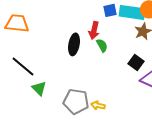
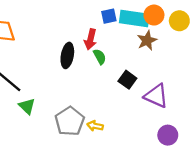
black square: (136, 62) -> (127, 80), moved
gray pentagon: (76, 101) -> (70, 121), turned 30

